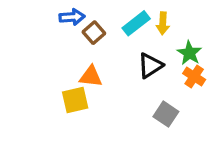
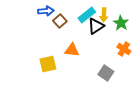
green star: (189, 53) -> (121, 23), moved
black triangle: (150, 66) -> (96, 26), moved
orange triangle: (91, 76) -> (72, 50), moved

